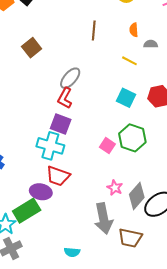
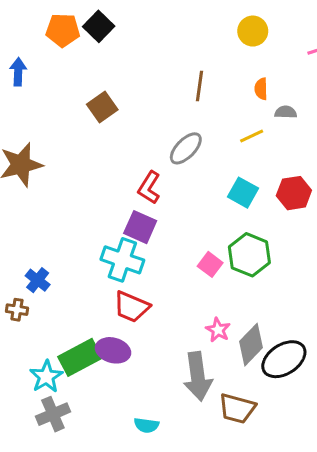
yellow line: (129, 61) -> (252, 136), turned -56
gray ellipse: (70, 78) -> (186, 148), moved
purple ellipse: (41, 192) -> (113, 350), moved

